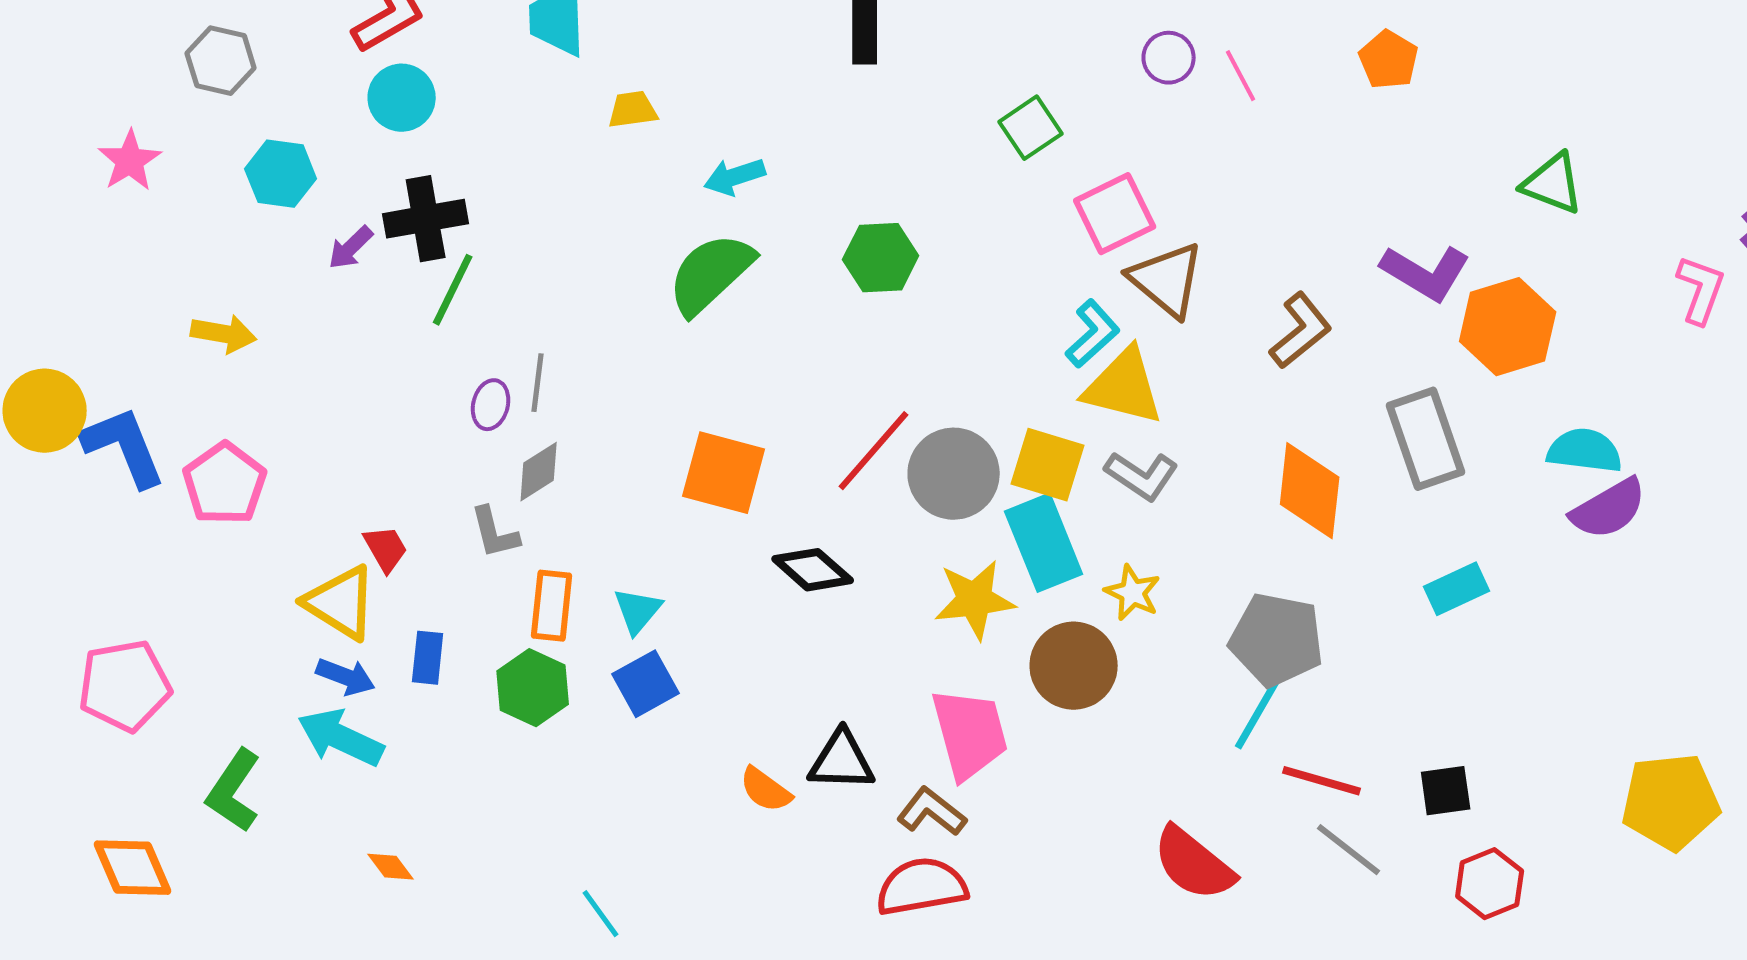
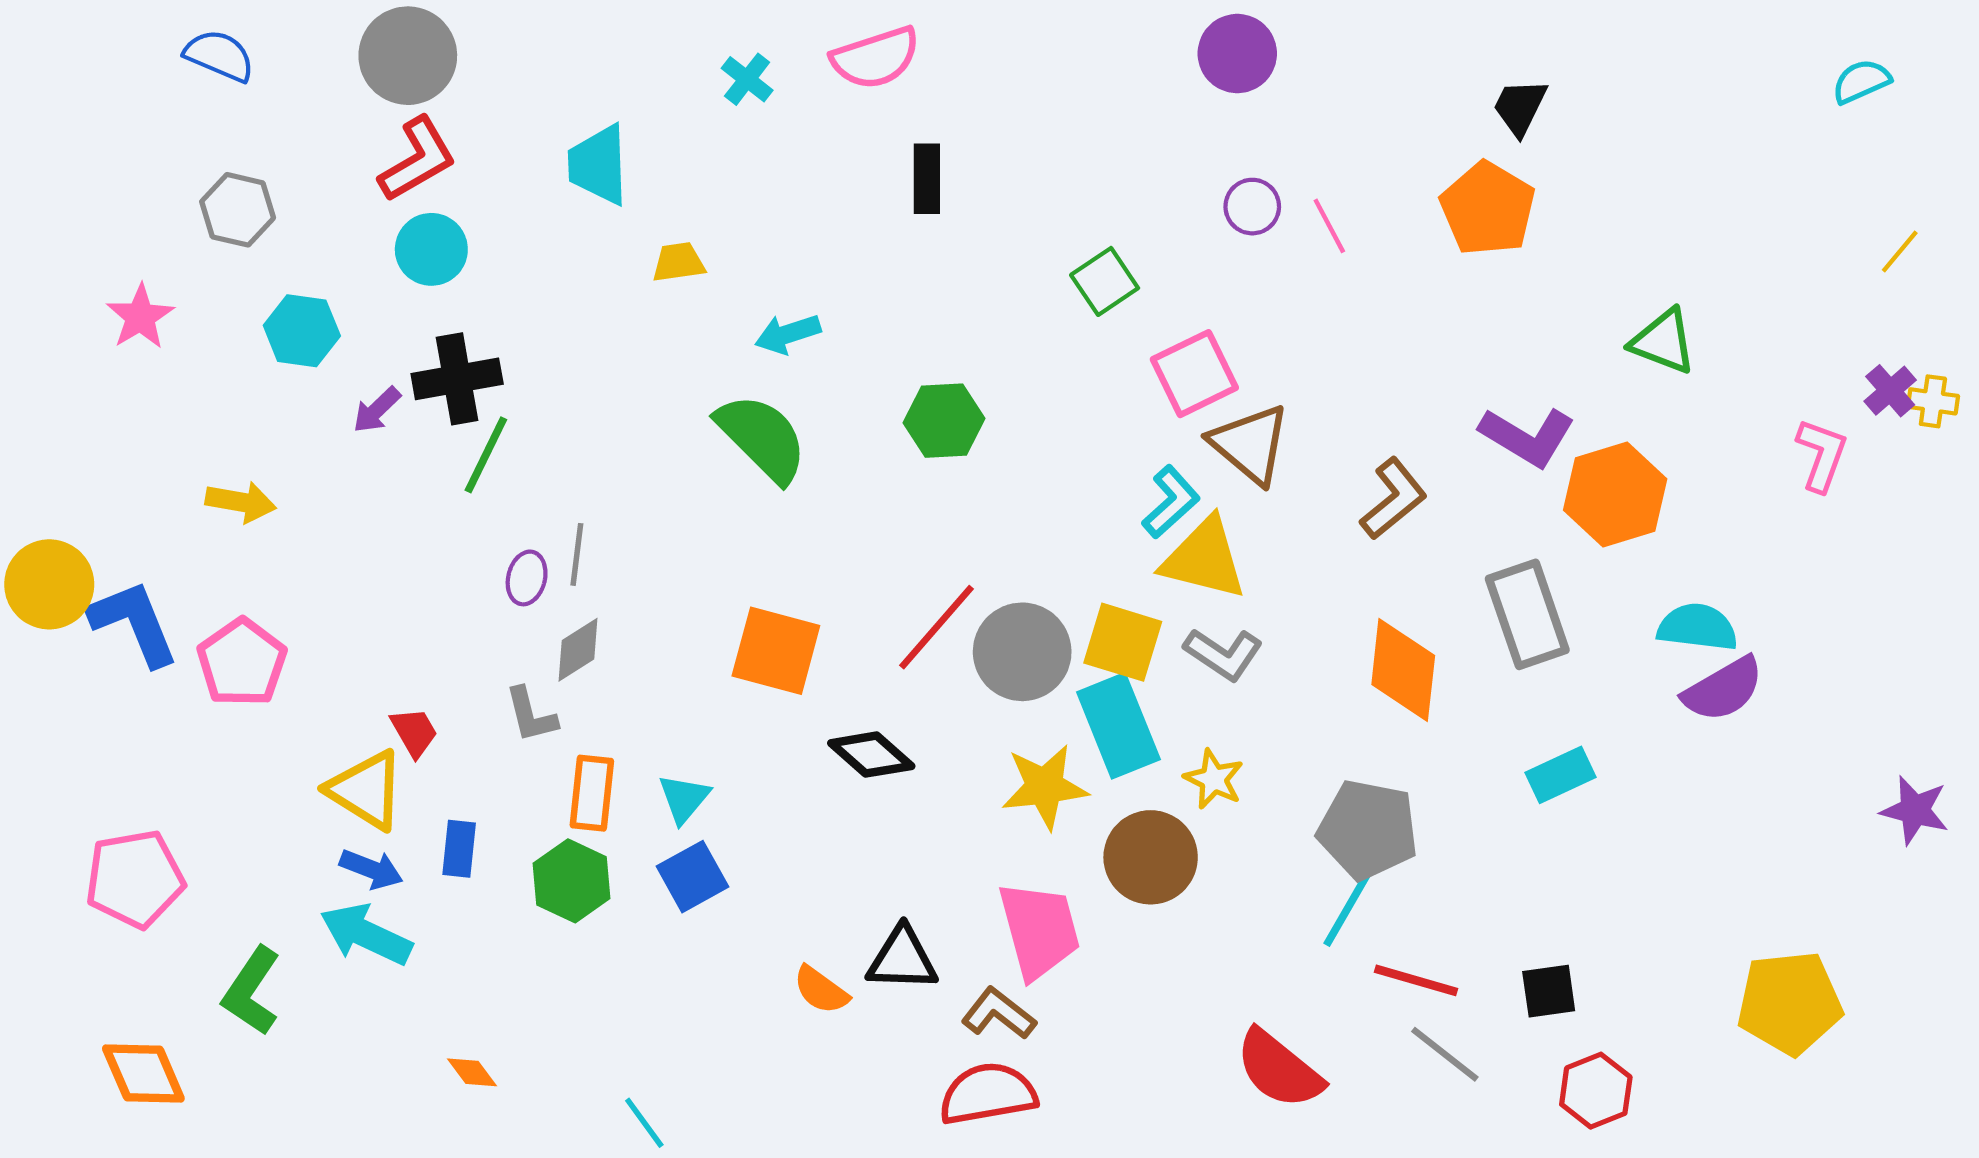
orange pentagon: (1389, 60) -> (1488, 209), size x1.5
green semicircle: (711, 274) -> (762, 438), turned 88
orange diamond: (391, 867) -> (472, 1072), moved

